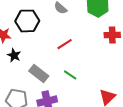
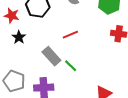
gray rectangle: (39, 73) -> (51, 56), moved

